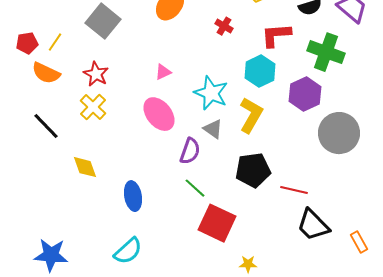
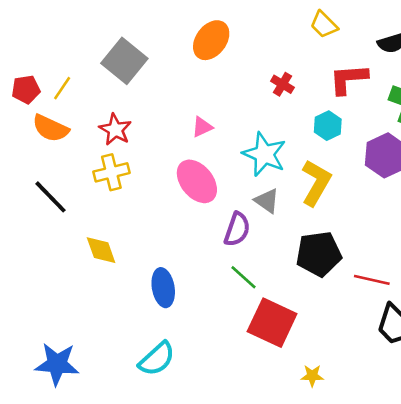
red cross: (224, 26) -> (282, 84), moved
cyan hexagon: (260, 71) -> (328, 126), size x0.7
yellow cross: (93, 107) -> (111, 172), turned 32

